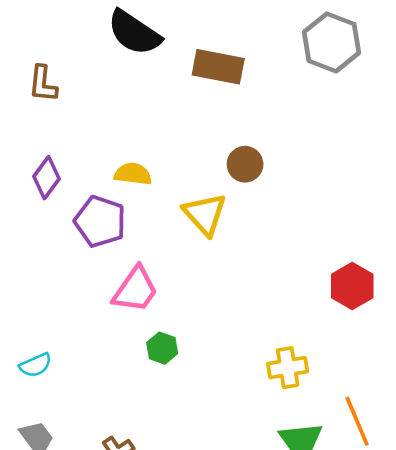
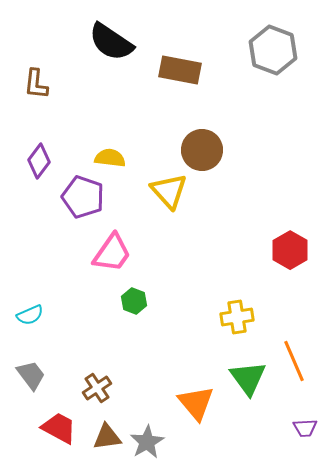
brown circle: (245, 164) -> (202, 150), size x1.4

